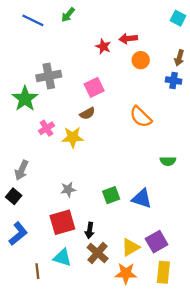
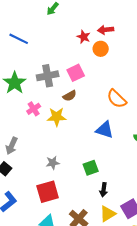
blue line: (33, 20) -> (19, 39), moved
orange circle: (141, 60) -> (101, 49), moved
gray cross: (49, 76) -> (48, 76), moved
blue triangle: (142, 199) -> (105, 130), moved
black arrow: (90, 230) -> (104, 190), moved

